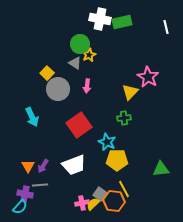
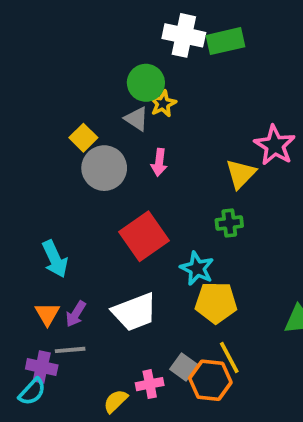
cyan arrow: (32, 117) -> (55, 259), moved
yellow semicircle: (93, 204) -> (116, 401), moved

